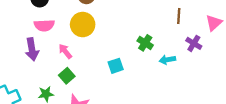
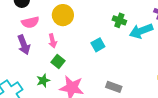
pink arrow: (65, 51) -> (53, 41), turned -144
cyan arrow: (167, 60) -> (141, 31), size x1.6

